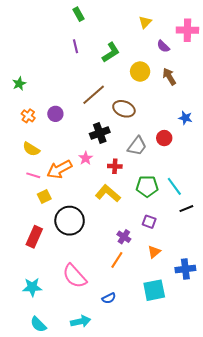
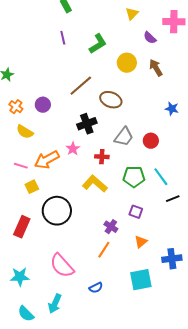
red circle: (164, 138) -> (151, 141), moved
yellow semicircle: (31, 149) -> (25, 132), moved
cyan arrow: (81, 321) -> (55, 304), moved, turned 126

